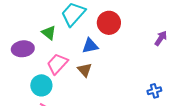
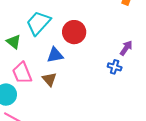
pink trapezoid: (57, 64) -> (22, 73), turned -65
blue cross: (154, 91) -> (115, 67), moved, turned 32

